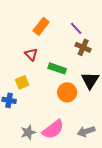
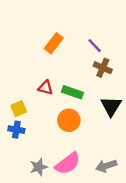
red triangle: (31, 54) -> (46, 88), moved, turned -32
yellow square: (22, 82) -> (19, 109), moved
orange circle: (67, 92) -> (69, 120), moved

